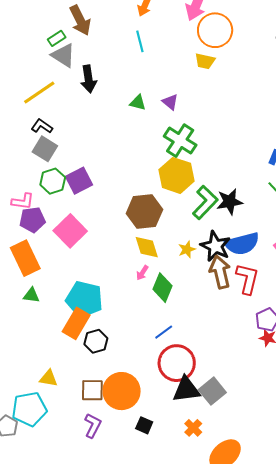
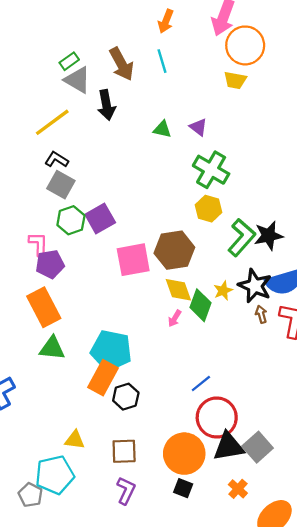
brown arrow: (80, 20) -> (121, 64), moved
yellow hexagon: (177, 175) -> (208, 209), size x0.7
pink L-shape: (23, 201) -> (38, 244), turned -95
pink square: (70, 231) -> (133, 260), moved, turned 36
brown arrow: (220, 272) -> (261, 314), size x0.5
green diamond: (163, 288) -> (200, 305), moved
green triangle: (31, 295) -> (52, 348), size x1.4
orange circle: (122, 391) -> (184, 454), moved

